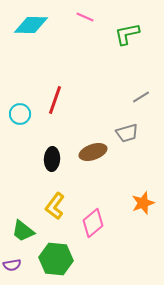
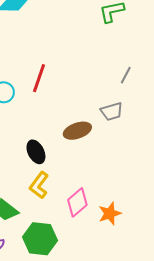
gray line: (141, 97) -> (126, 75), turned -30
black ellipse: (52, 159) -> (36, 152), moved, turned -30
orange star: (143, 203) -> (110, 213), moved

